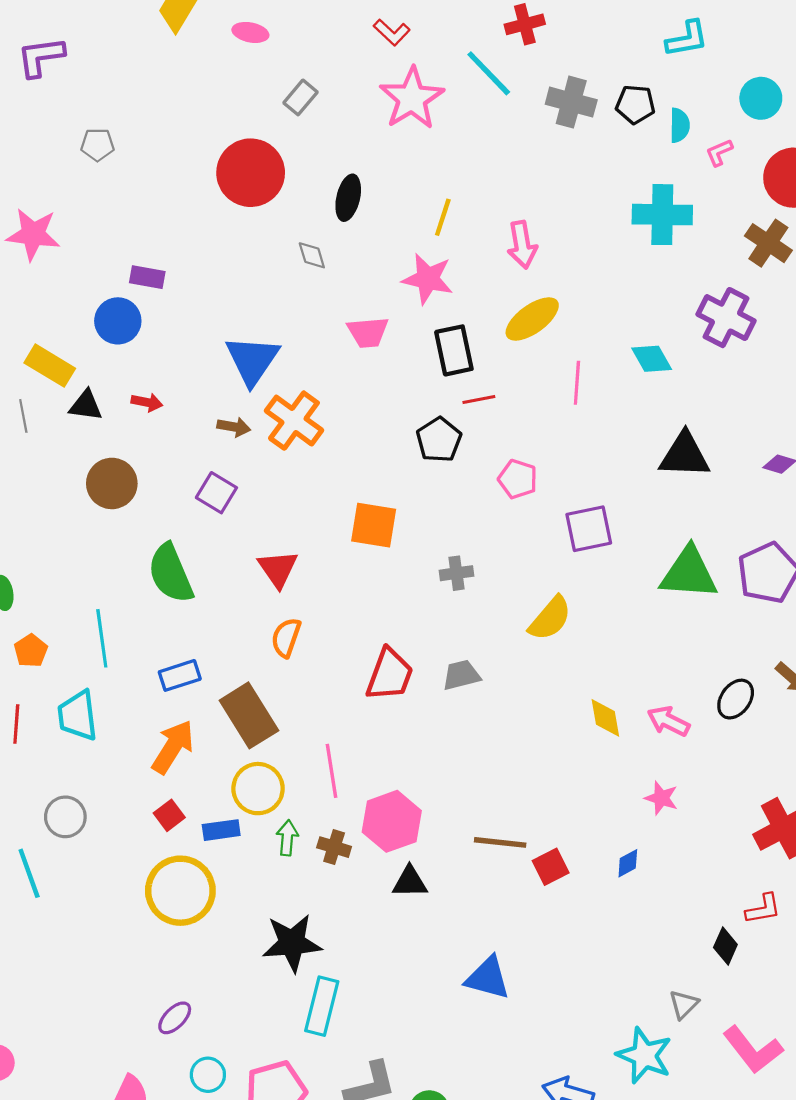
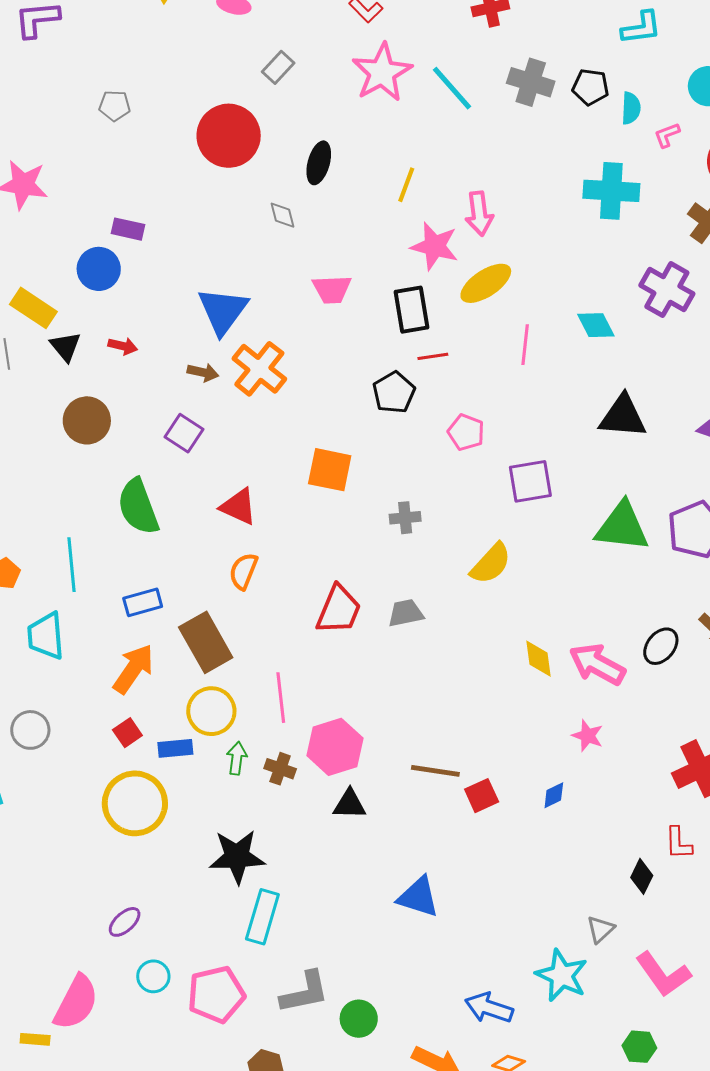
cyan line: (489, 73) -> (452, 88), moved
gray pentagon: (97, 145) -> (115, 106), moved
pink star: (428, 279) -> (435, 246), moved
black triangle: (86, 405) -> (66, 347), turned 40
red triangle: (278, 569) -> (238, 507), turned -33
pink arrow: (668, 721) -> (597, 664), size x1.4
red L-shape: (763, 909) -> (678, 843), turned 96

